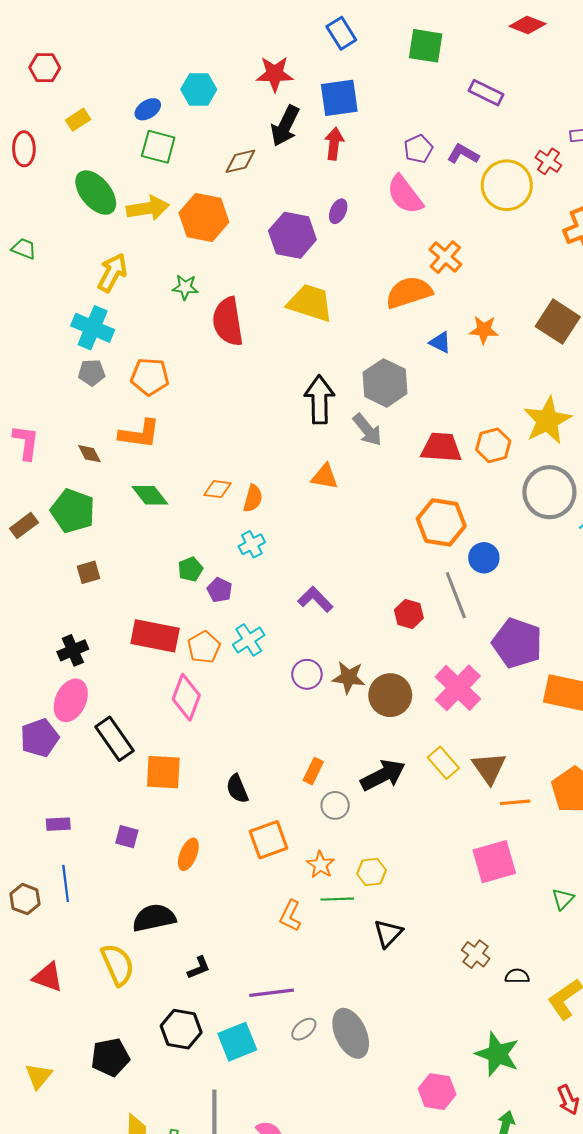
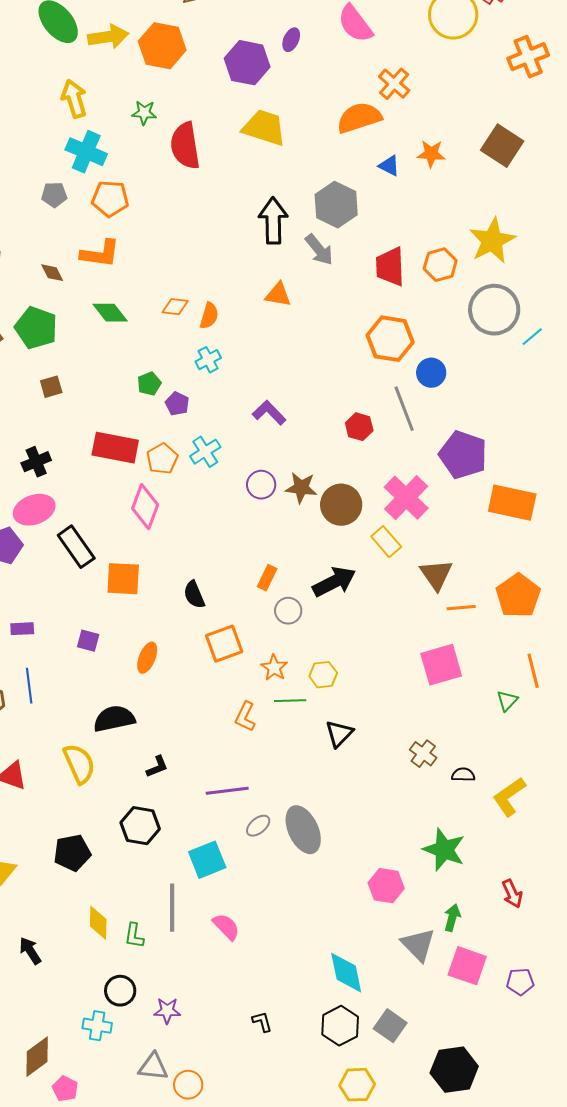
yellow arrow: (112, 273) -> (74, 99), turned -45
cyan cross: (93, 328) -> (86, 152), moved
red trapezoid: (441, 447) -> (390, 267), turned -96
pink ellipse: (71, 700) -> (34, 510), turned 45
yellow rectangle: (443, 763) -> (386, 542), moved
cyan square: (237, 1042) -> (207, 860), moved

